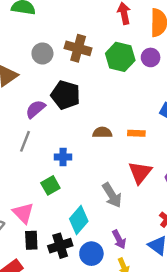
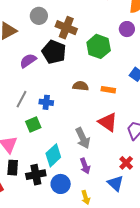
brown cross: (78, 48) -> (66, 28), moved
green hexagon: (120, 57) -> (99, 46), moved
gray line: (25, 141) -> (21, 99), moved
red triangle: (140, 172) -> (108, 122), turned -40
purple arrow: (119, 239) -> (85, 166), moved

